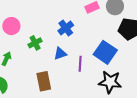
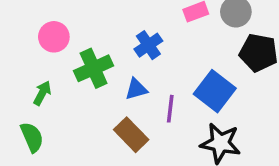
green cross: (35, 43) -> (94, 68), size x1.5
brown rectangle: (44, 81) -> (131, 135), moved, turned -36

